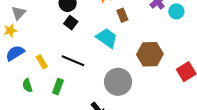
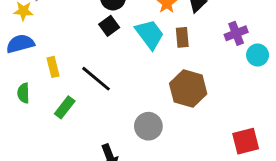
cyan trapezoid: (107, 38) -> (150, 34), moved
brown hexagon: (150, 54) -> (188, 89), moved
gray circle: (118, 82) -> (148, 126), size x0.7

